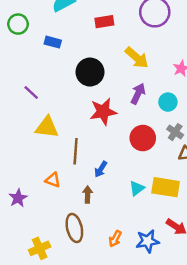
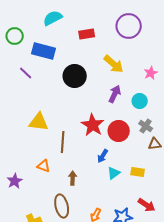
blue rectangle: (53, 42) -> (44, 51), size x1.6
purple line: (31, 92) -> (26, 73), moved
red star: (103, 112) -> (93, 125), moved, turned -30
blue arrow: (101, 169) -> (103, 156), moved
yellow rectangle: (166, 187) -> (138, 172), size x0.6

